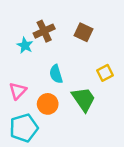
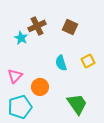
cyan semicircle: (56, 74) -> (61, 63), moved
green trapezoid: (84, 99) -> (77, 104), moved

